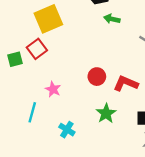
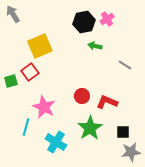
pink star: (53, 89) -> (44, 107), size x1.6
green star: (106, 113) -> (90, 128), size x1.4
cyan cross: (67, 130) -> (56, 142), size x1.5

